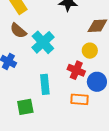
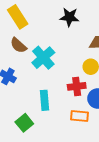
red cross: (76, 70) -> (77, 86), turned -30
green square: (25, 107) -> (24, 123), turned -30

